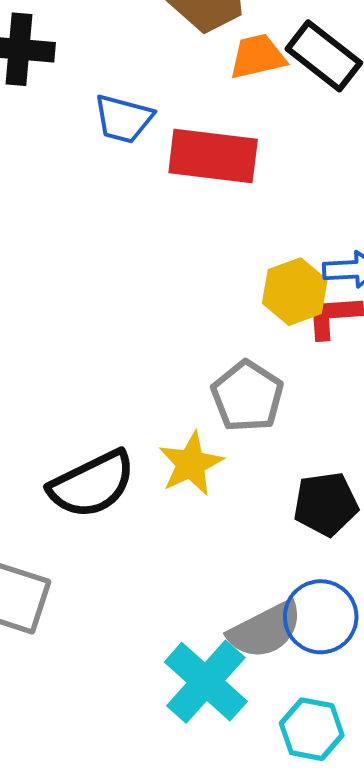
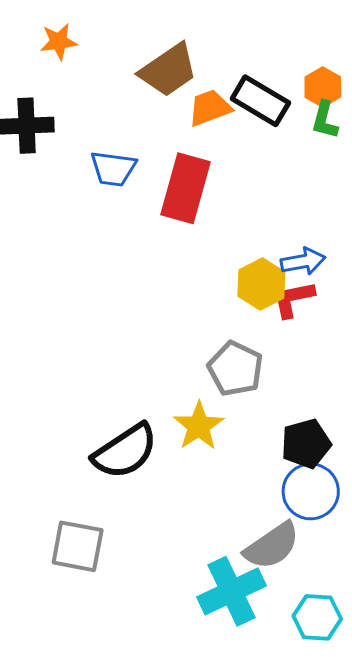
red rectangle: (213, 156) -> (186, 188), turned -74
blue circle: (321, 617) -> (311, 491), moved
cyan cross: (206, 682) -> (232, 591), turned 30

